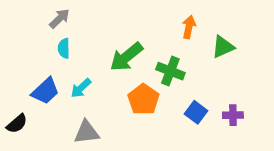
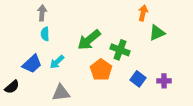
gray arrow: (60, 18) -> (42, 13), turned -42
orange arrow: (189, 27) -> (143, 13), moved

